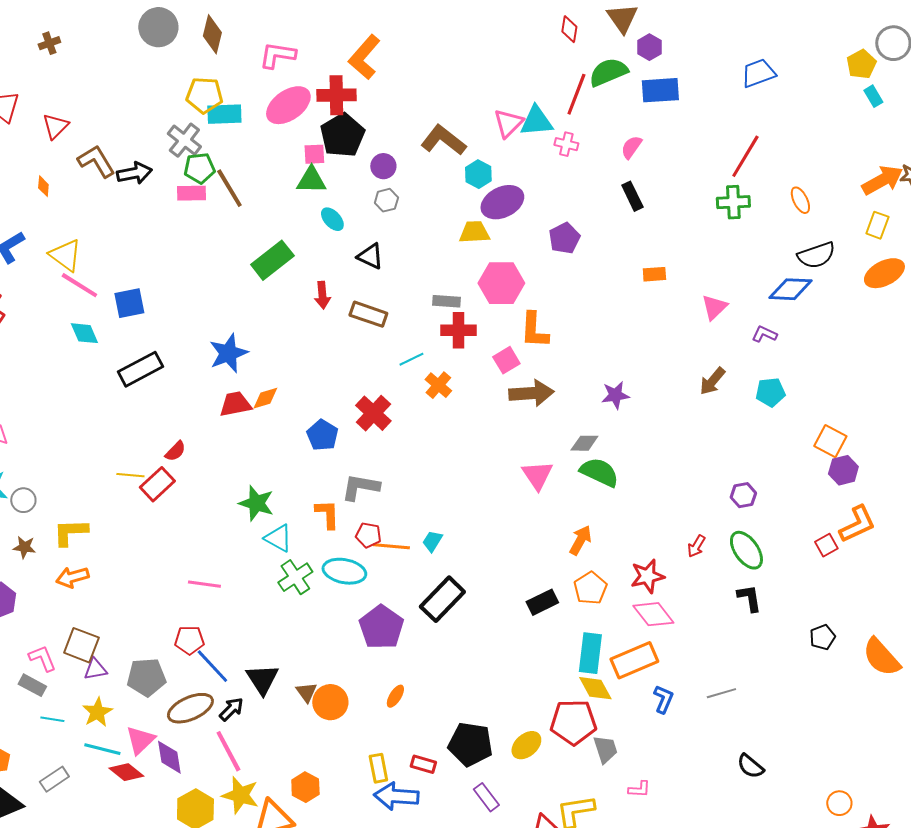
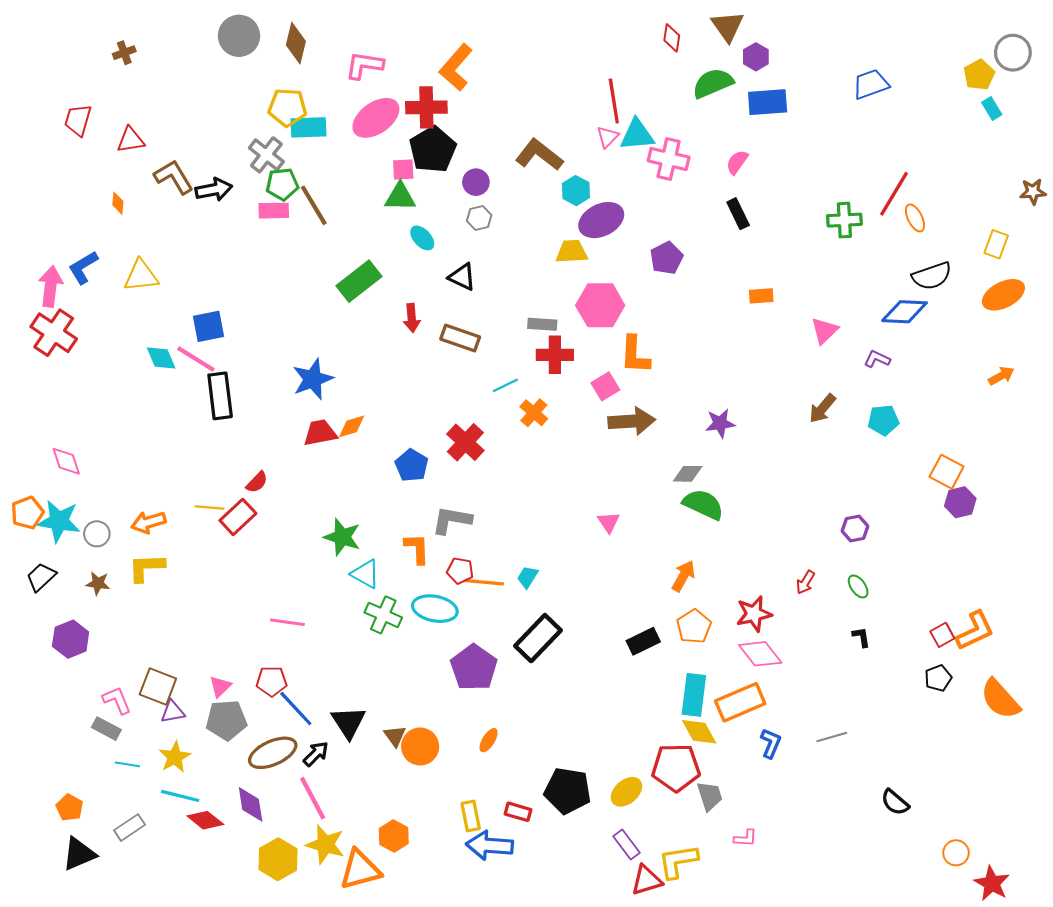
red line: (576, 94) -> (614, 101), moved, turned -30
pink triangle: (508, 123) -> (608, 137), size x0.7
red triangle: (55, 126) -> (131, 140), turned 36
pink cross: (566, 144) -> (669, 159), size x1.6
red line: (745, 156) -> (894, 194), moved
orange arrow: (882, 180) -> (1001, 376), moved, size x0.6
yellow triangle: (65, 255) -> (141, 276), turned -42
pink line: (79, 285) -> (196, 359), moved
black rectangle: (140, 369) -> (220, 396), turned -69
pink triangle: (537, 475) -> (609, 522), moved, size x0.7
orange L-shape: (857, 524) -> (975, 631), moved
red square: (826, 545) -> (942, 635), moved
green ellipse: (746, 550) -> (858, 586), size x0.6
orange arrow: (72, 577) -> (148, 522), moved
green cross: (295, 577) -> (383, 615), turned -32
black L-shape: (749, 598) -> (861, 637), size x0.7
pink triangle: (140, 740) -> (220, 686), moved, size x0.7
black semicircle: (750, 766) -> (895, 802), moved
purple rectangle: (486, 797) -> (626, 844), moved

